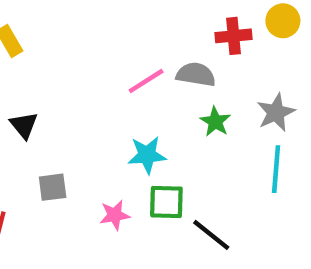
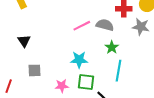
gray star: (276, 113) -> (141, 27), moved, turned 30
cyan line: (276, 169) -> (119, 71), moved

